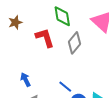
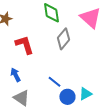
red L-shape: (45, 38) -> (24, 45), moved

